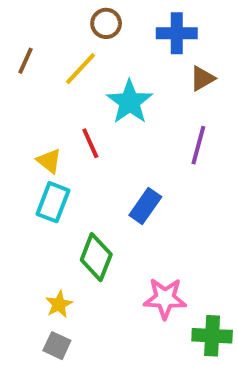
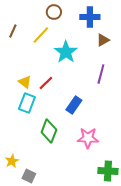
red line: (90, 143) -> (46, 83), moved, turned 70
pink star: (165, 298) -> (88, 138), moved
yellow star: (59, 304) -> (12, 161), moved

